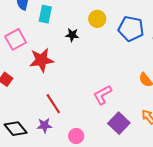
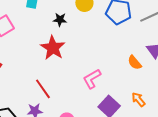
red star: (41, 60) -> (53, 48), moved, turned -30

